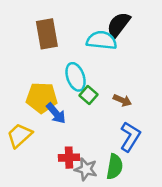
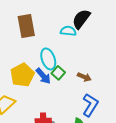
cyan semicircle: (102, 40) -> (68, 31), size x0.7
yellow pentagon: (42, 98) -> (22, 75), turned -30
blue arrow: (56, 113) -> (43, 76), moved

